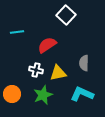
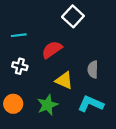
white cross: (36, 70) -> (20, 66), moved
yellow triangle: (58, 73) -> (64, 81), turned 36

